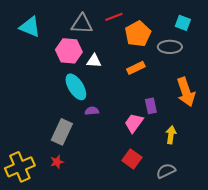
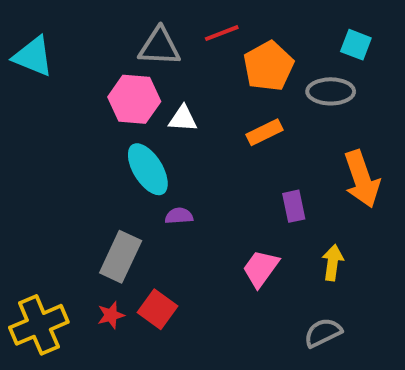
cyan triangle: (30, 27) -> (33, 56), moved
pink trapezoid: (134, 123) -> (261, 268), moved
red square: (132, 159) -> (158, 309), moved

